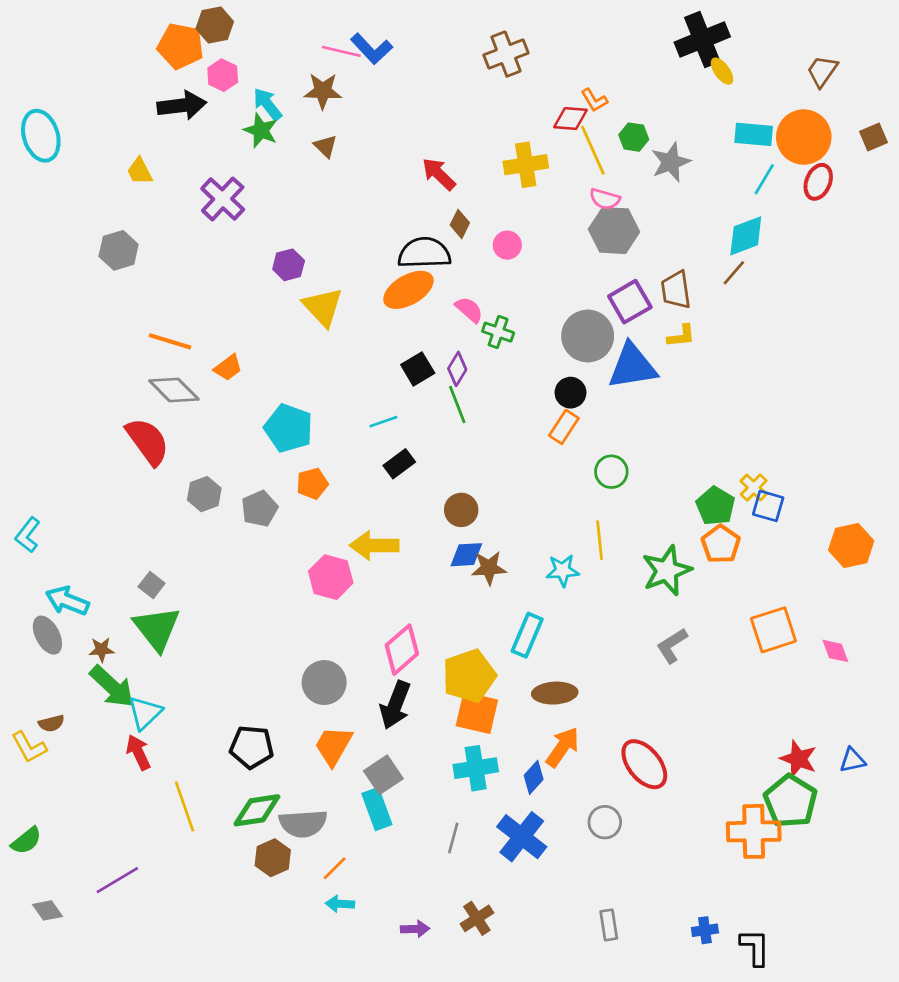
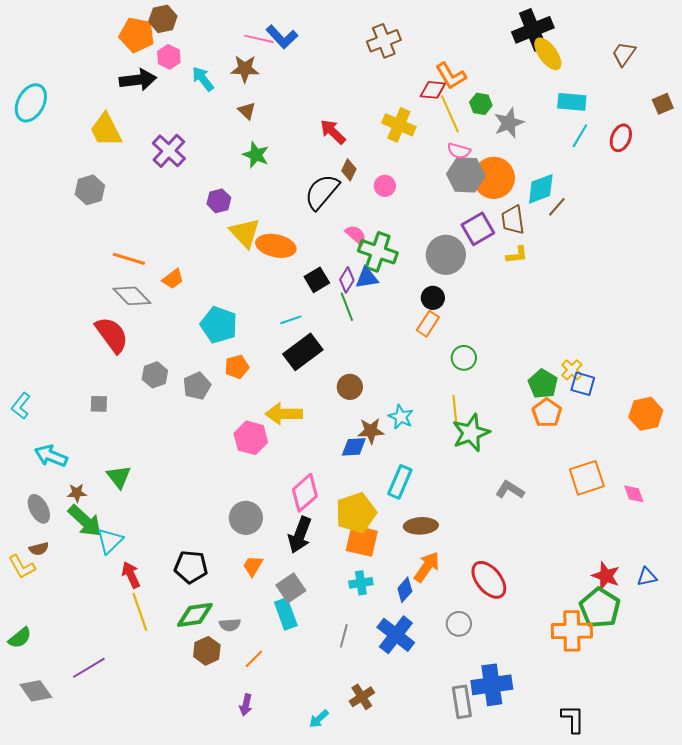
yellow ellipse: (722, 71) -> (548, 54), size x1.6
orange L-shape: (594, 100) -> (451, 76), size x1.5
green star: (261, 130) -> (256, 155), moved
cyan ellipse: (41, 136) -> (31, 103), turned 45
orange circle: (804, 137) -> (494, 178), moved
yellow cross: (526, 165) -> (399, 125), turned 32
yellow trapezoid: (140, 171) -> (106, 130), size x1.6
cyan diamond: (746, 236) -> (541, 189), moved
black semicircle: (424, 253) -> (322, 192), turned -48
orange ellipse: (408, 290) -> (276, 246), moved, turned 42
green cross: (498, 332) -> (378, 252), size x1.6
blue triangle: (632, 366) -> (367, 278), moved, size x0.6
black rectangle: (399, 464) -> (303, 352), size x1.6
blue diamond: (466, 555) -> (354, 447), moved
cyan star: (563, 571) -> (401, 417), moved, turned 30
green star: (667, 571) -> (471, 433), moved
gray square: (152, 585) -> (99, 404), moved, turned -36
green triangle: (157, 628) -> (119, 477), size x0.7
gray ellipse: (47, 635) -> (39, 509), moved
gray L-shape: (672, 646) -> (510, 490), turned 64
orange trapezoid: (333, 746) -> (253, 566), size x0.7
red arrow: (138, 752) -> (131, 575), moved
cyan cross: (476, 768) -> (361, 583), size x0.7
gray semicircle: (303, 823) -> (230, 625), size x0.6
cyan arrow: (340, 904) -> (319, 719), moved, turned -45
gray diamond: (47, 910) -> (36, 691), size x1.4
gray rectangle: (609, 925) -> (462, 702), size x1.4
purple arrow: (415, 929) -> (246, 705), moved, turned 105
blue cross: (705, 930) -> (492, 685), moved, size x2.0

